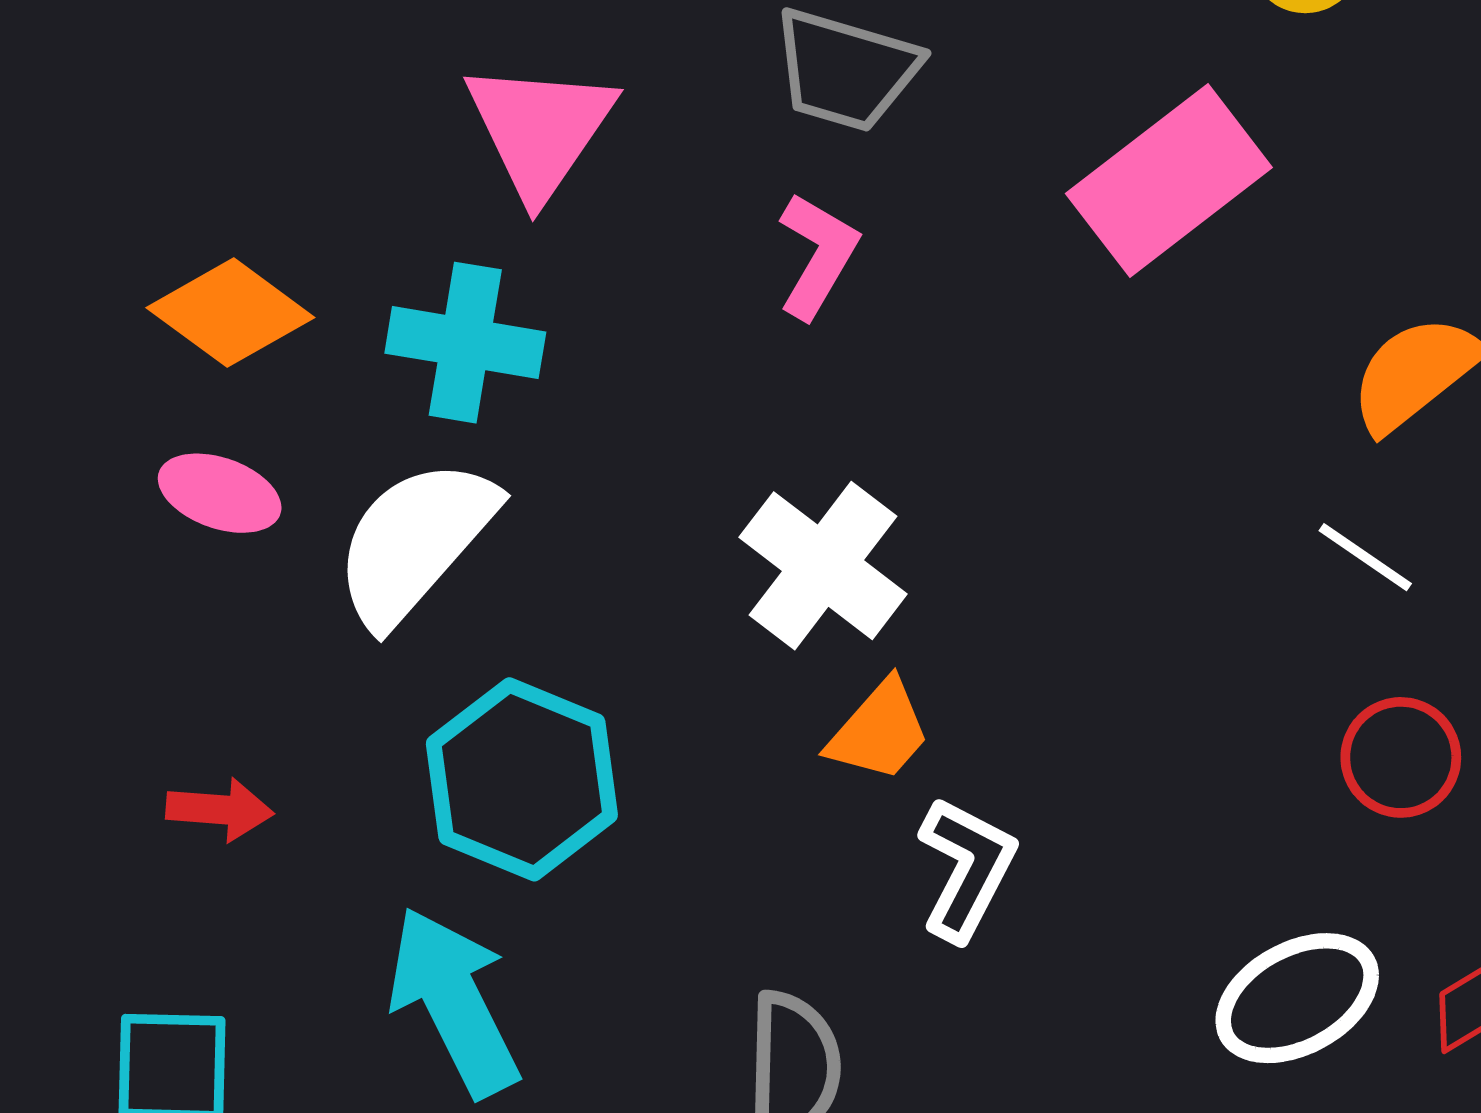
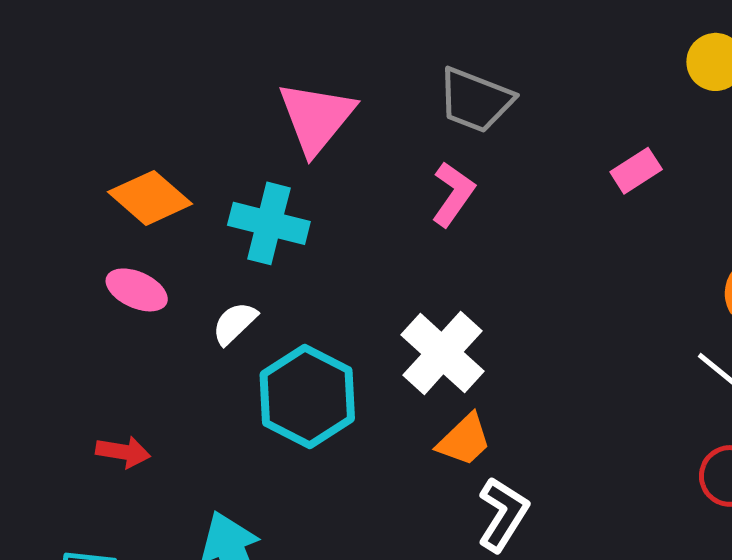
pink rectangle: (1169, 180) -> (636, 171), size x0.5
white semicircle: (415, 542) -> (235, 323), size x0.5
cyan hexagon: (522, 779) -> (307, 397), moved

